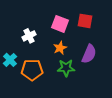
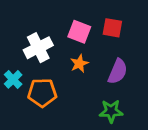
white cross: (29, 36) -> (38, 48), size x1.5
green star: (66, 68) -> (111, 111), moved

